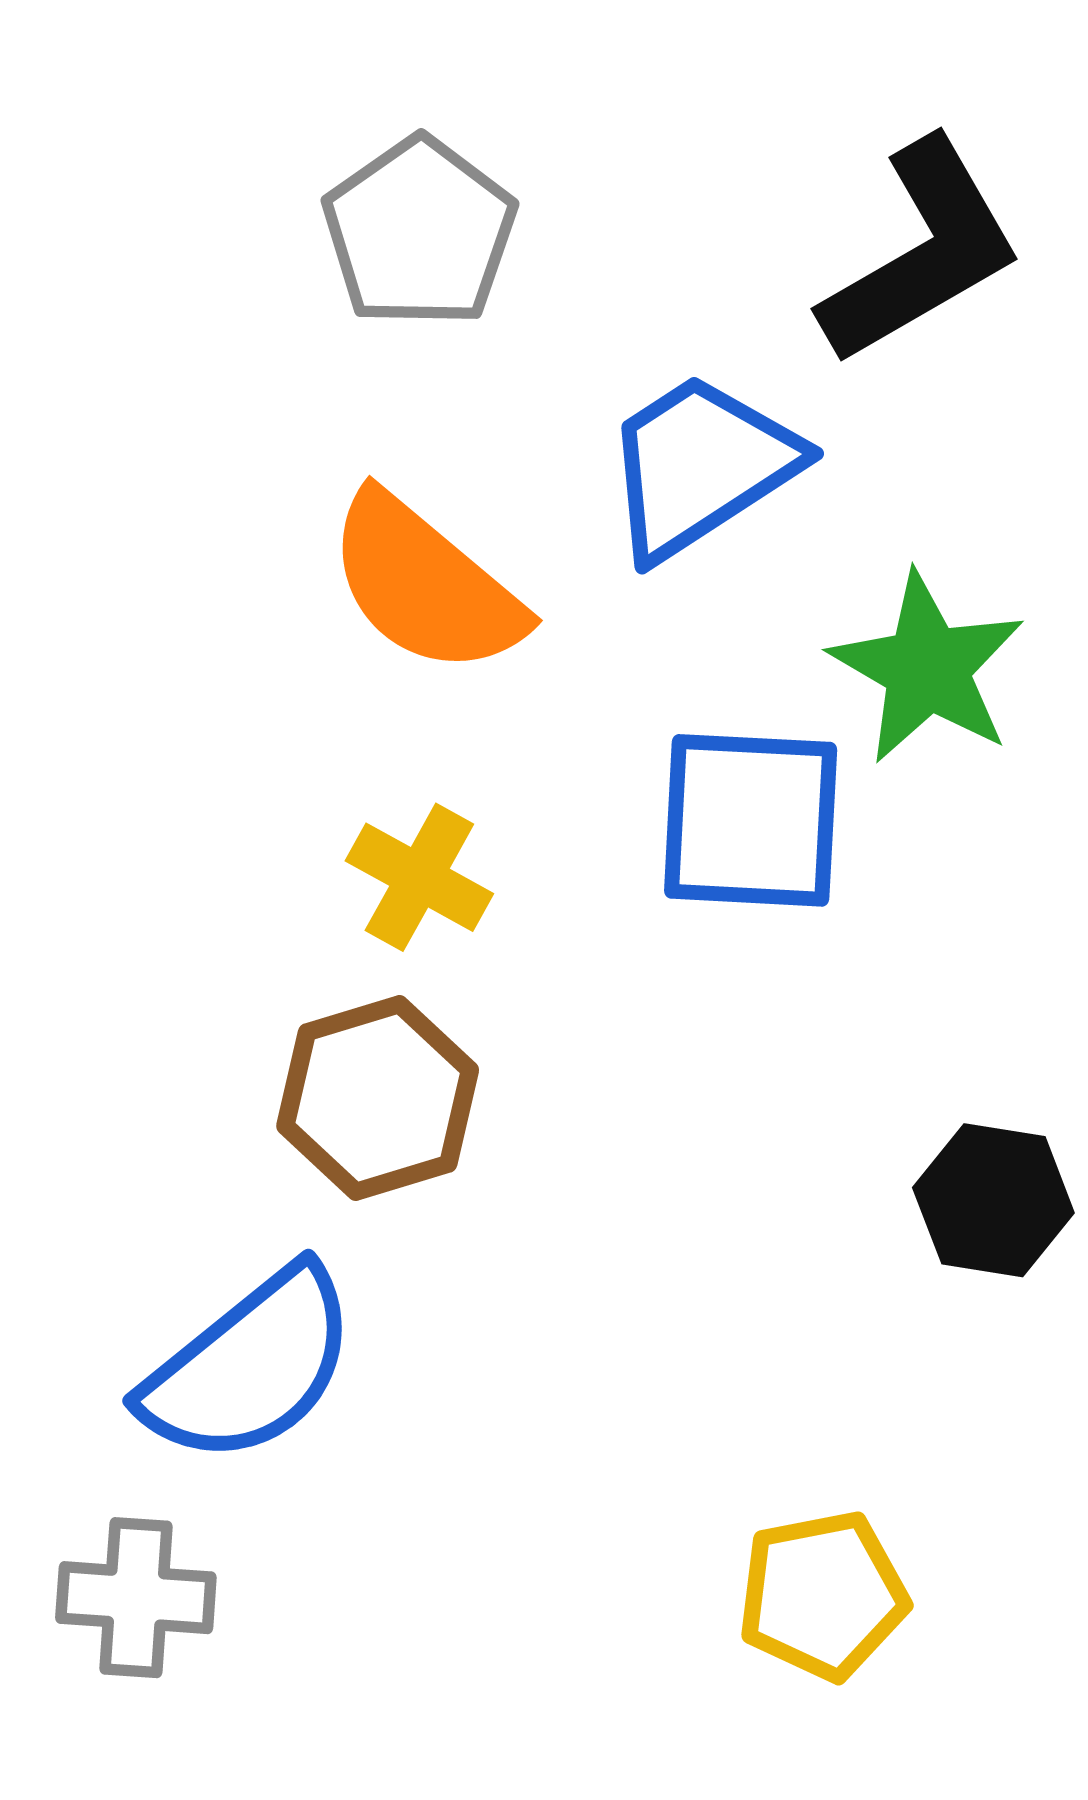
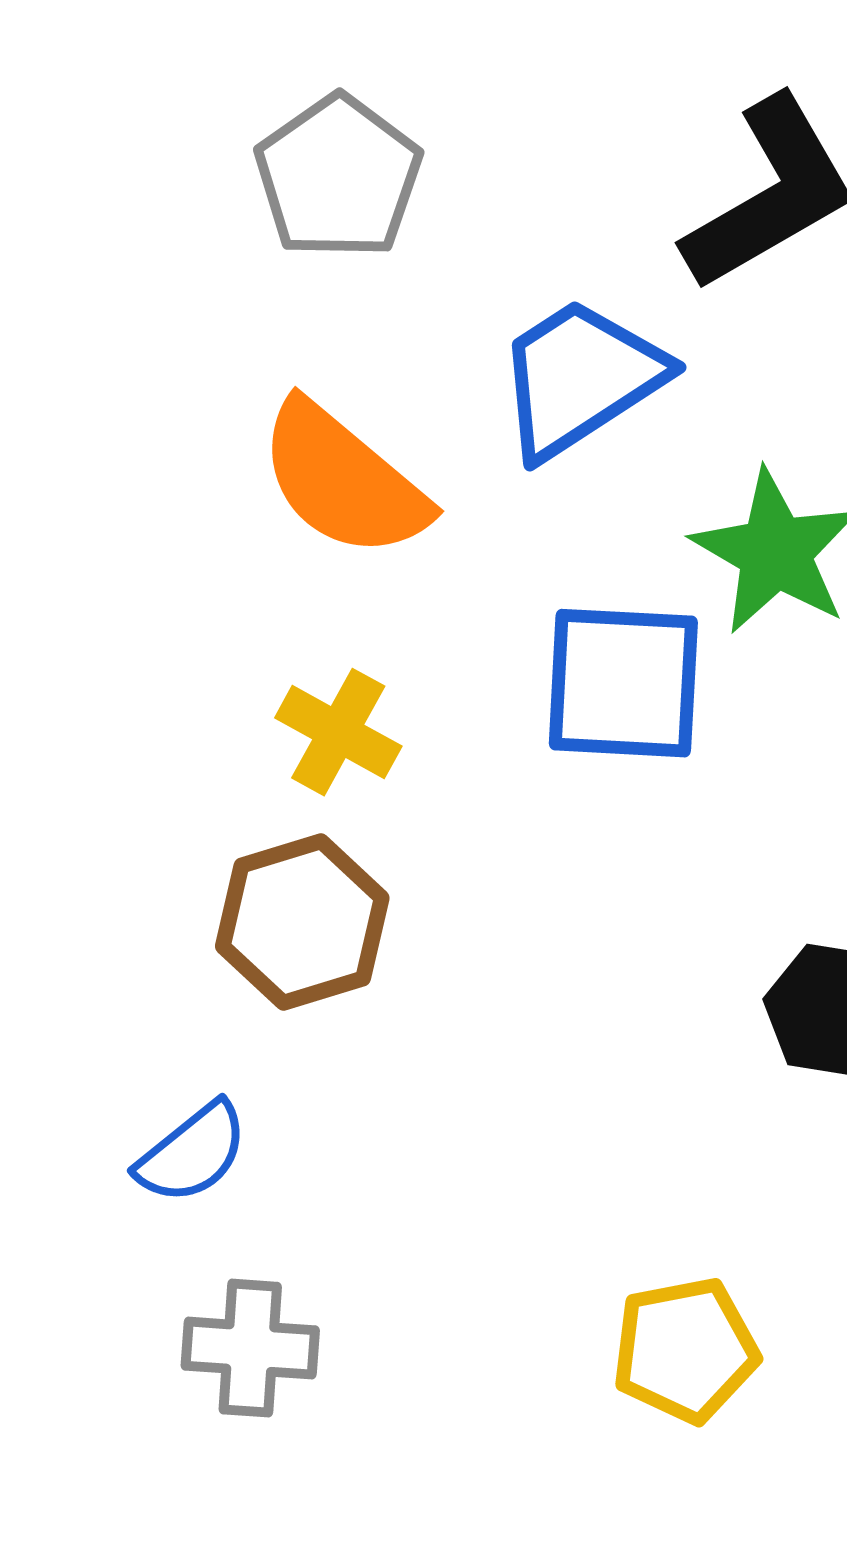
blue semicircle: (250, 1366) -> (192, 1153), size x0.6
gray cross: (136, 1598) -> (250, 1348), moved

